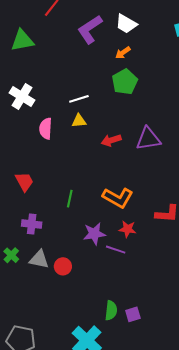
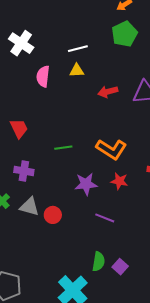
green line: (70, 199) -> (63, 148), turned 66
purple line: (116, 250) -> (105, 218), moved
purple square: (133, 314) -> (120, 267), turned -35

